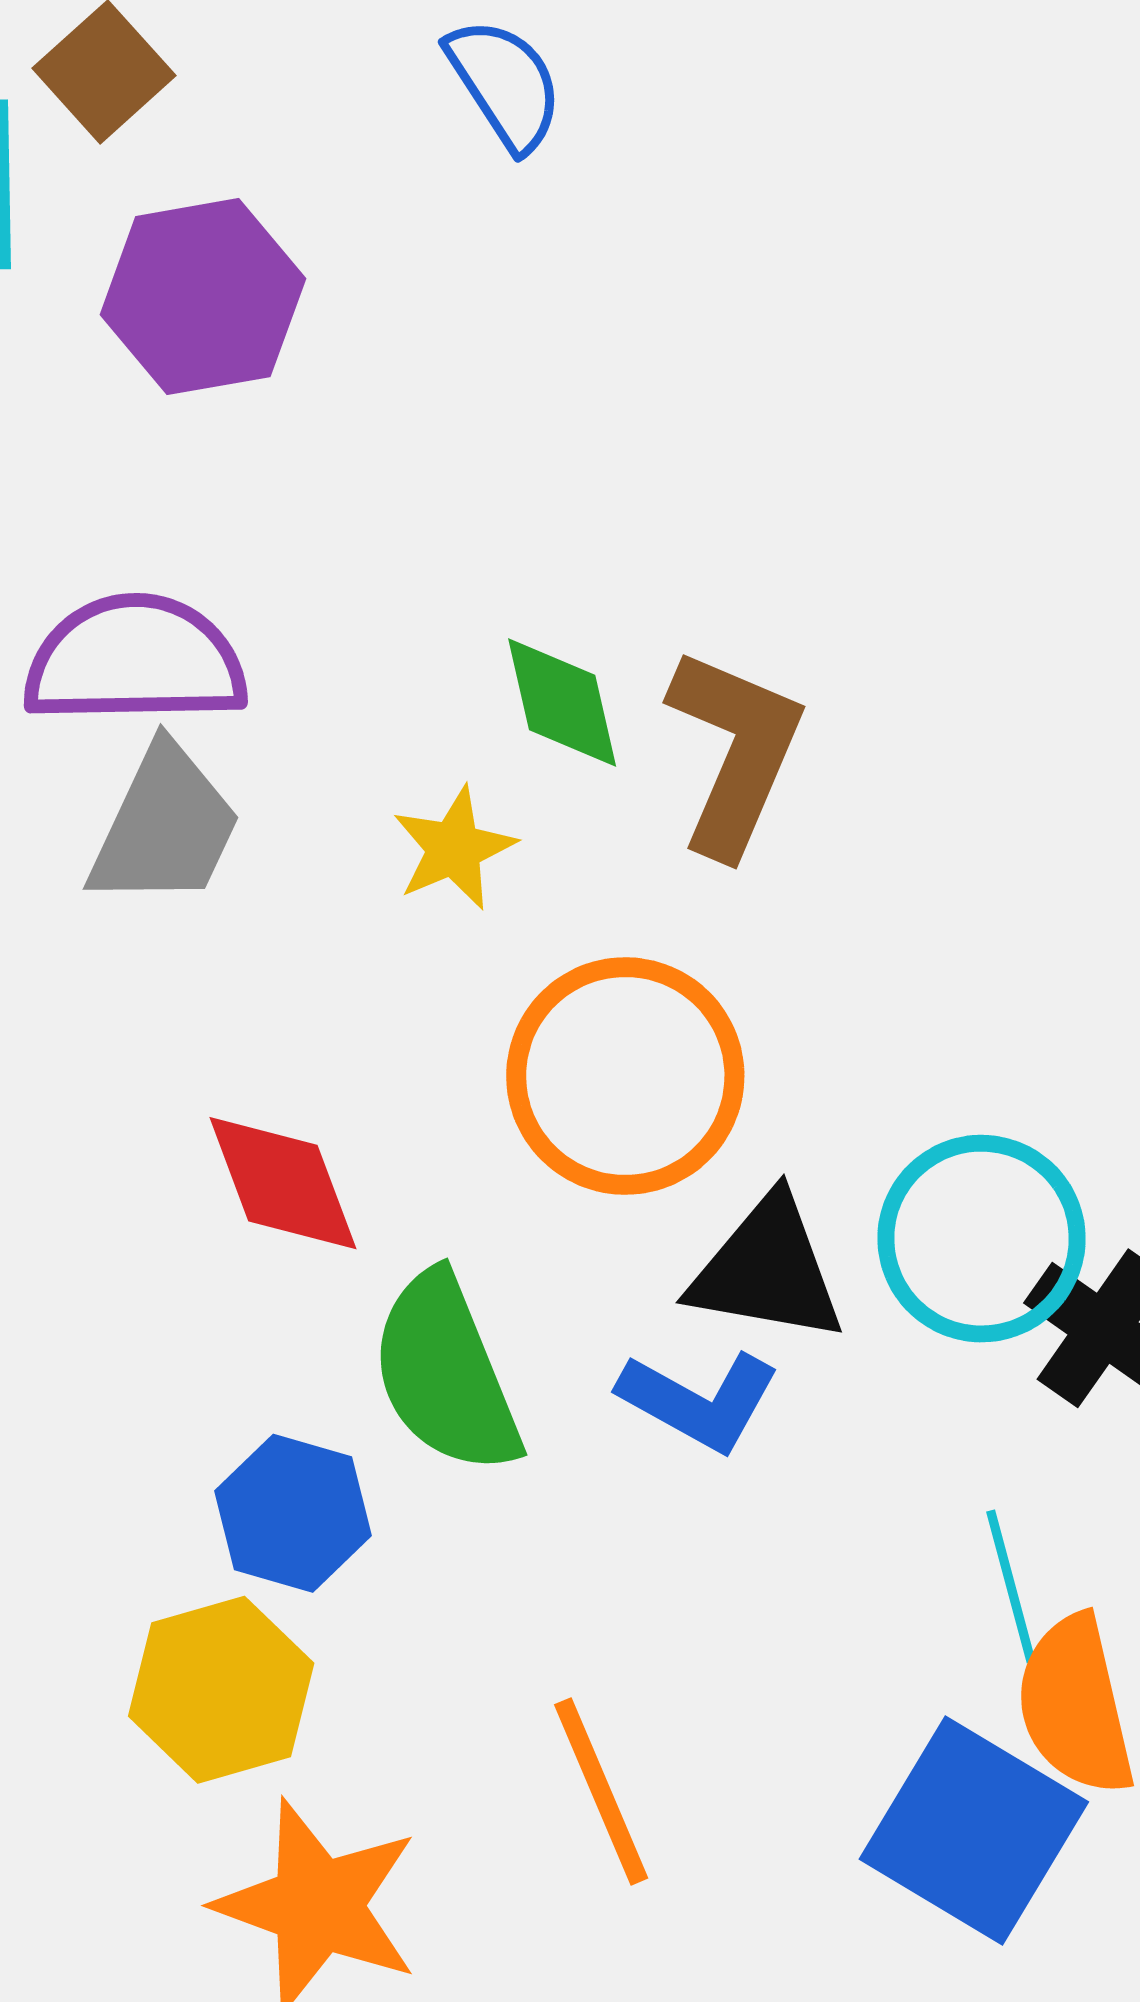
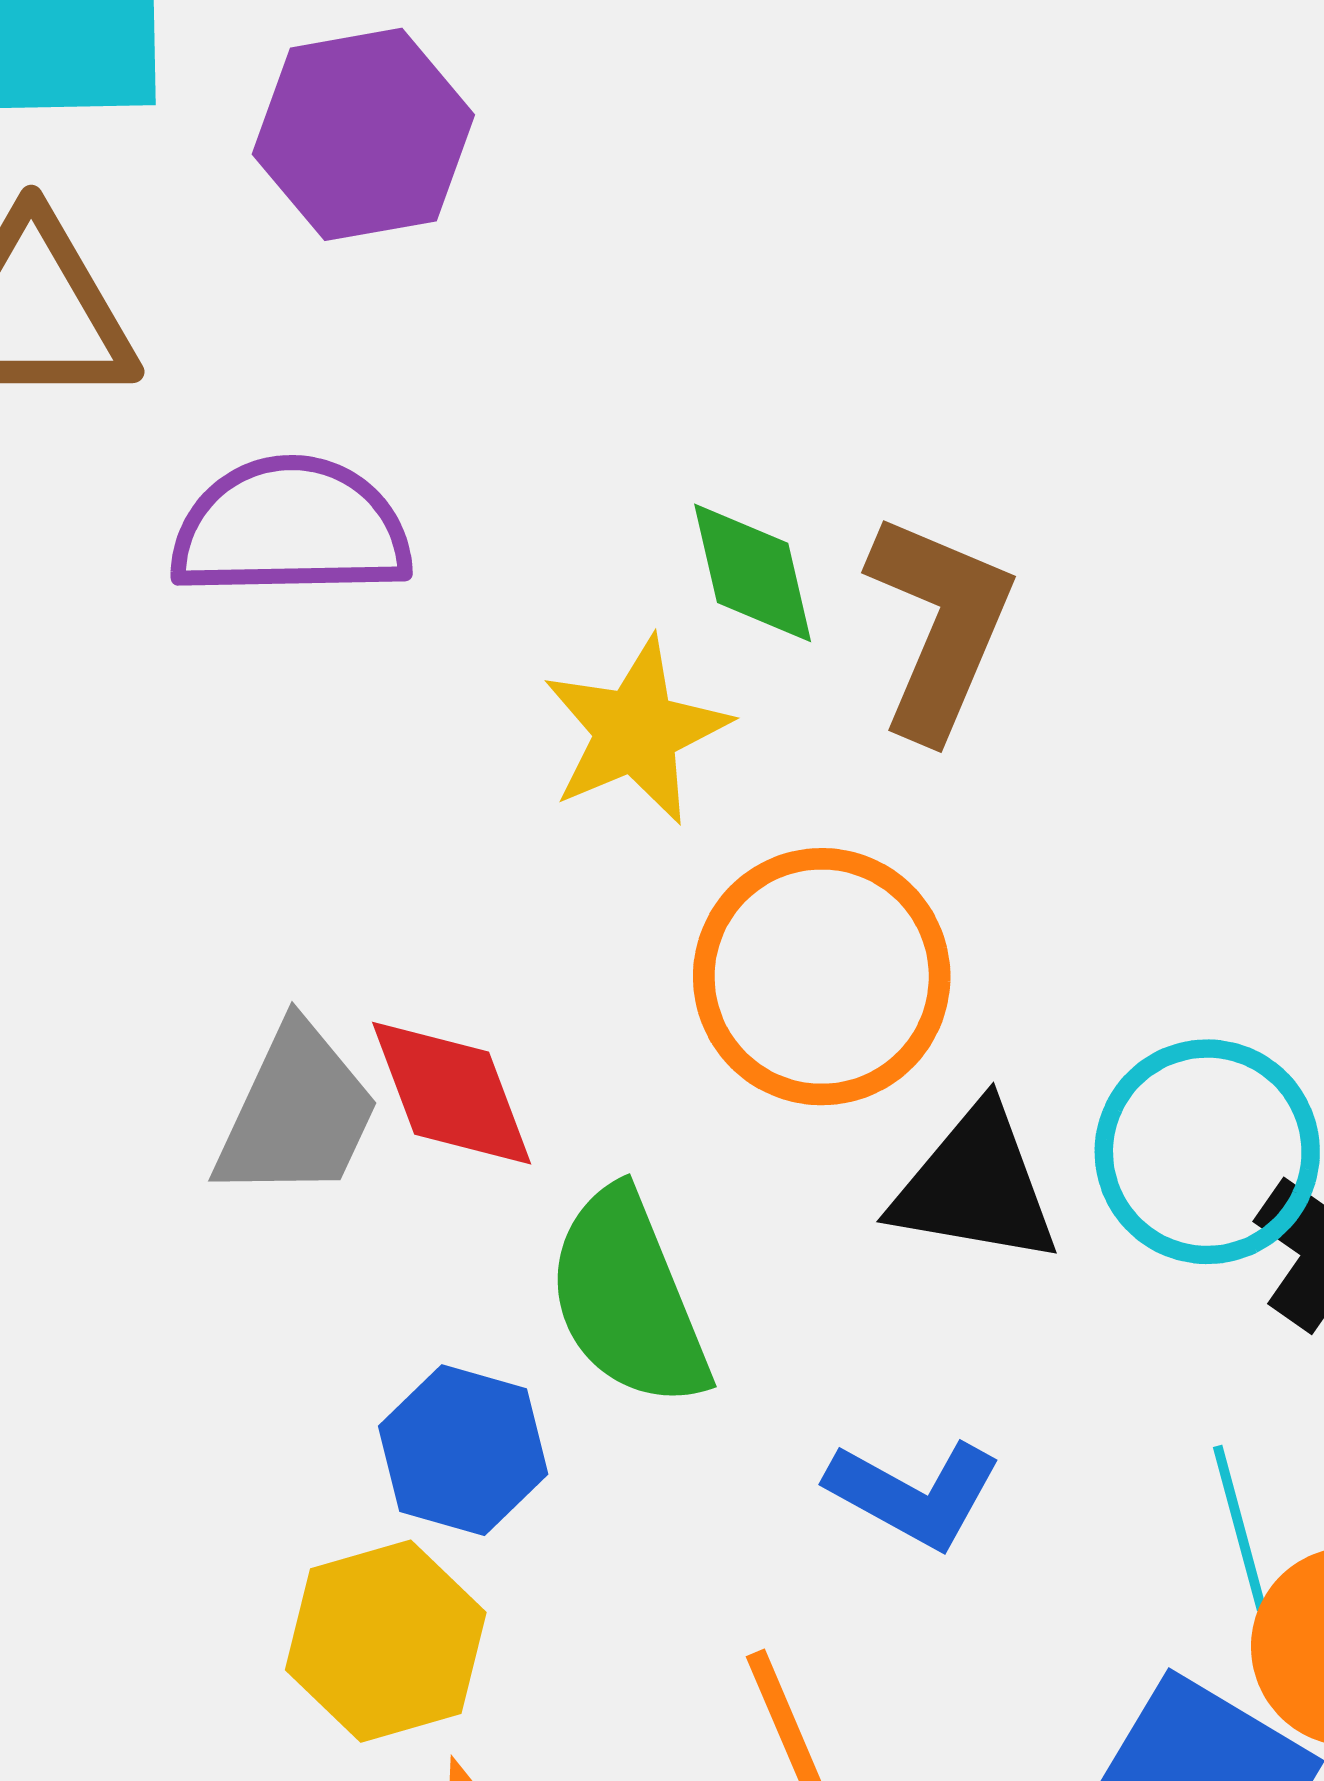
gray trapezoid: (165, 827) -> (297, 1113), moved
yellow star: (454, 848) -> (636, 731), size x1.4
blue L-shape: (699, 1401) -> (914, 1494), moved

